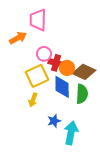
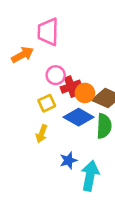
red cross: (56, 63) -> (71, 87), turned -35
yellow square: (37, 76) -> (47, 103), size x0.6
blue diamond: (62, 87) -> (79, 117), turned -60

